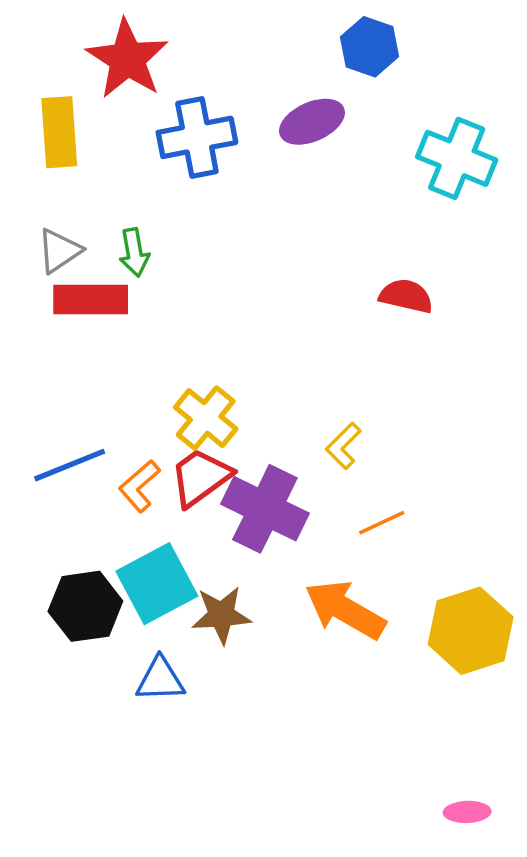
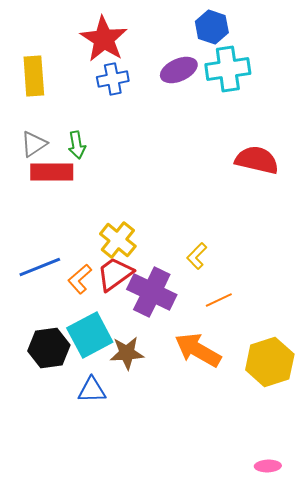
red star: (127, 59) -> (104, 39), moved
blue cross: (197, 137) -> (113, 79), size x0.7
cyan cross: (457, 158) -> (228, 69), moved, turned -30
red semicircle: (406, 296) -> (257, 160), moved, size x1.4

